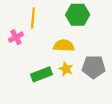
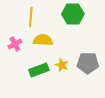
pink cross: (16, 37) -> (15, 44), moved
yellow semicircle: (64, 46) -> (43, 40), moved

